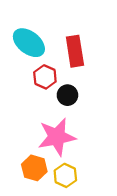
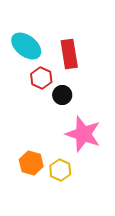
pink star: (57, 137) -> (83, 134), moved, turned 30

